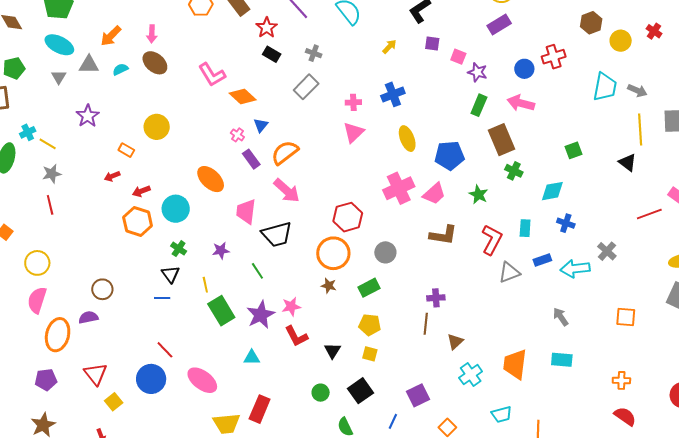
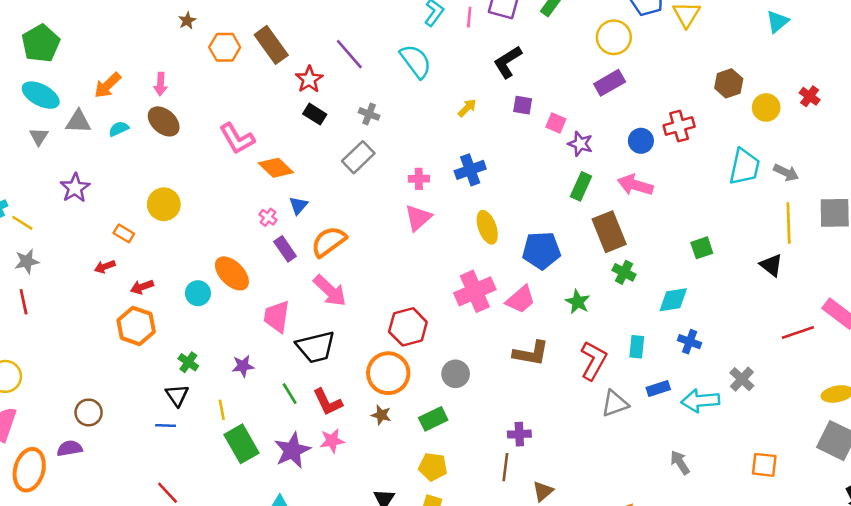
cyan circle: (176, 209) -> (198, 293), moved, size x0.7
red L-shape: (296, 336) -> (328, 402), moved

